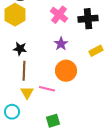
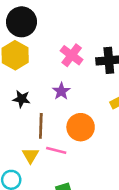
purple star: (61, 44) -> (61, 91), moved
brown line: (24, 71) -> (41, 126), moved

